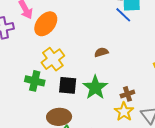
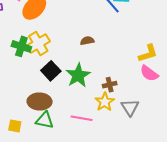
green cross: (35, 81) -> (21, 46), moved
black square: (68, 85) -> (51, 71), turned 36

